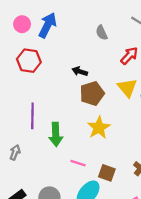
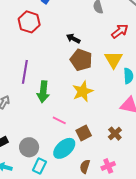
brown pentagon: (92, 93) -> (81, 60), turned 30
brown square: (107, 173) -> (84, 133), turned 35

